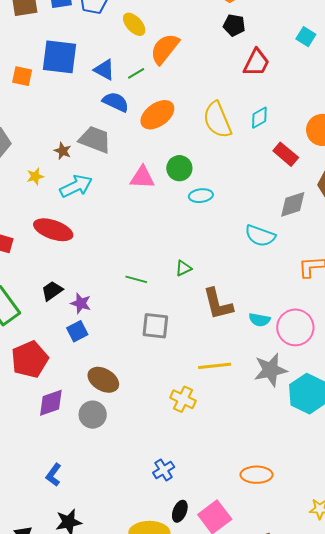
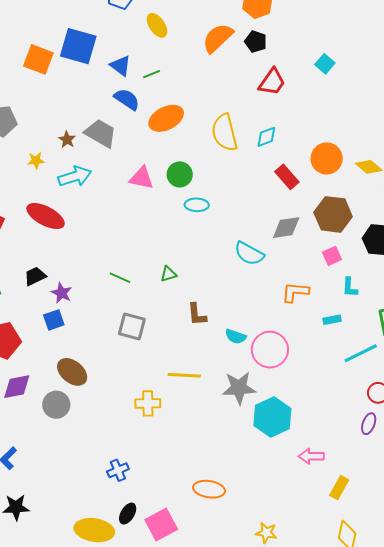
orange semicircle: (165, 49) -> (218, 38), moved
orange square: (22, 76) -> (38, 59), size x1.4
brown L-shape: (218, 304) -> (197, 315), size x0.7
yellow cross: (183, 399) -> (148, 403), turned -35

